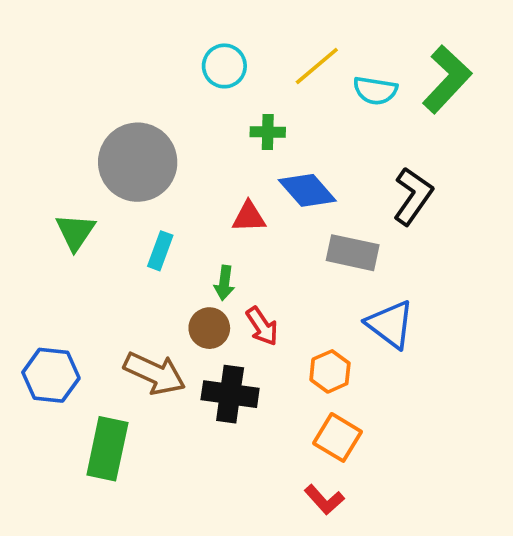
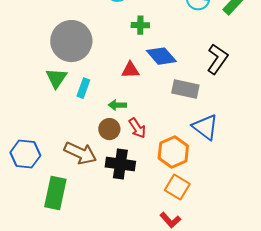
green triangle: (75, 232) -> (56, 78), moved
green arrow: (224, 283) -> (117, 105), turned 84
orange hexagon: (330, 371) -> (173, 152), size x1.4

